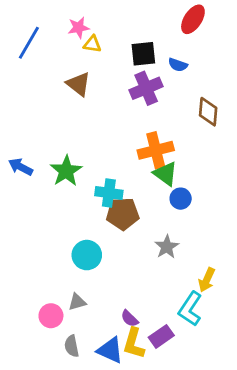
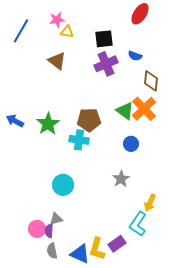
blue semicircle: (178, 65) -> (135, 56), moved
orange cross: (156, 150) -> (144, 109), moved, turned -30
green triangle: (165, 174) -> (125, 111), moved
brown pentagon: (123, 214) -> (89, 120), moved
purple semicircle: (130, 318) -> (49, 231), moved, turned 48

